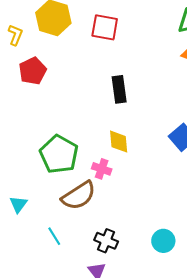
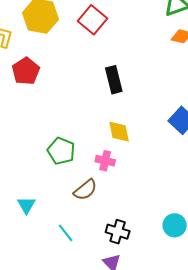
red square: (105, 27) -> (92, 20), turned 36
green pentagon: (59, 154) -> (61, 151), size x0.7
brown semicircle: (79, 196) -> (85, 190), size x0.7

